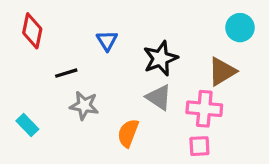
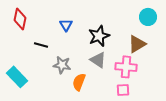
black line: (66, 73) -> (41, 45), turned 32
gray star: (84, 106) -> (62, 65), moved
cyan rectangle: (27, 125) -> (17, 77), size x1.5

